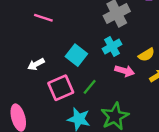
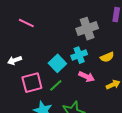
cyan square: (76, 55) -> (57, 63), moved
yellow semicircle: (146, 55) -> (107, 57), moved

